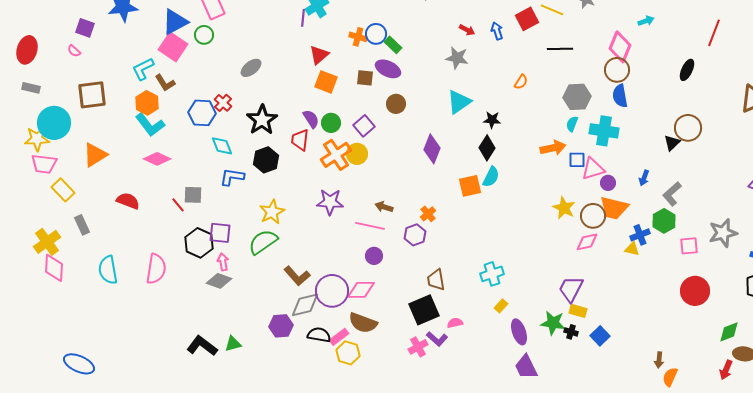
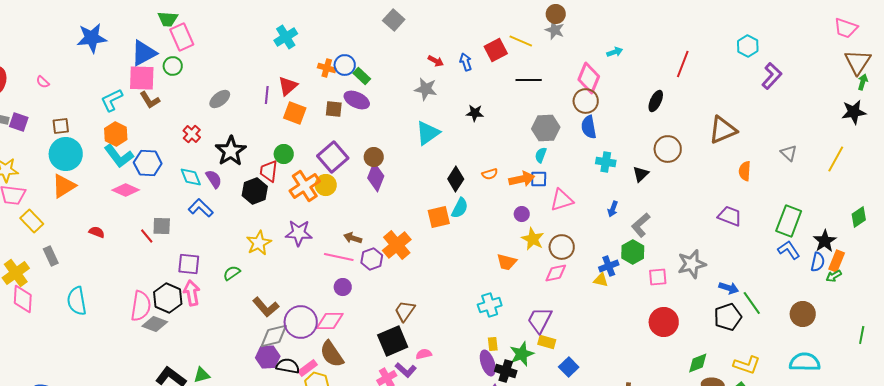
purple line: (303, 18) -> (267, 95), moved
purple square: (85, 28) -> (19, 122), moved
pink square: (173, 47) -> (142, 78), turned -32
orange semicircle: (521, 82) -> (490, 174), moved, turned 42
brown L-shape: (165, 83) -> (150, 100), moved
brown square: (92, 95) -> (61, 126), size x0.6
brown circle: (396, 104) -> (374, 157), moved
blue hexagon: (202, 113) -> (148, 163), moved
purple semicircle: (311, 119) -> (214, 179), moved
black star: (492, 120) -> (475, 113), moved
cyan circle: (54, 123) -> (66, 154), moved
green circle: (331, 123) -> (284, 154), moved
purple square: (364, 126) -> (333, 157), size x1.4
brown circle: (688, 128) -> (668, 149), moved
cyan cross: (604, 131) -> (606, 162), moved, size x0.7
purple diamond: (432, 149) -> (376, 177), moved
black hexagon: (266, 160) -> (255, 191), moved
blue square: (577, 160) -> (539, 179), moved
blue L-shape: (232, 177) -> (201, 208), turned 35
purple circle: (608, 183) -> (522, 214), moved
red semicircle: (128, 201) -> (97, 232), size x0.7
orange trapezoid: (614, 208) -> (507, 262), moved, size x0.7
yellow star: (272, 212) -> (259, 243), moved
orange cross: (428, 214) -> (397, 245), size x1.8
purple hexagon: (415, 235) -> (372, 259), moved
green semicircle: (263, 242) -> (232, 273), size x0.6
black hexagon: (199, 243) -> (168, 298), moved
pink arrow: (223, 262) -> (192, 293), size x1.4
pink semicircle: (156, 269) -> (141, 306), moved
cyan cross: (492, 274) -> (490, 305), moved
brown trapezoid: (436, 280) -> (405, 311), turned 45
gray diamond: (219, 281) -> (155, 324), moved
yellow rectangle: (501, 306) -> (493, 344), moved, turned -48
brown semicircle: (363, 323) -> (332, 354), turned 36
green star: (553, 323) -> (522, 354), turned -30
purple hexagon: (281, 326) -> (268, 357), moved
black cross: (571, 332) -> (506, 371), moved, size x1.5

